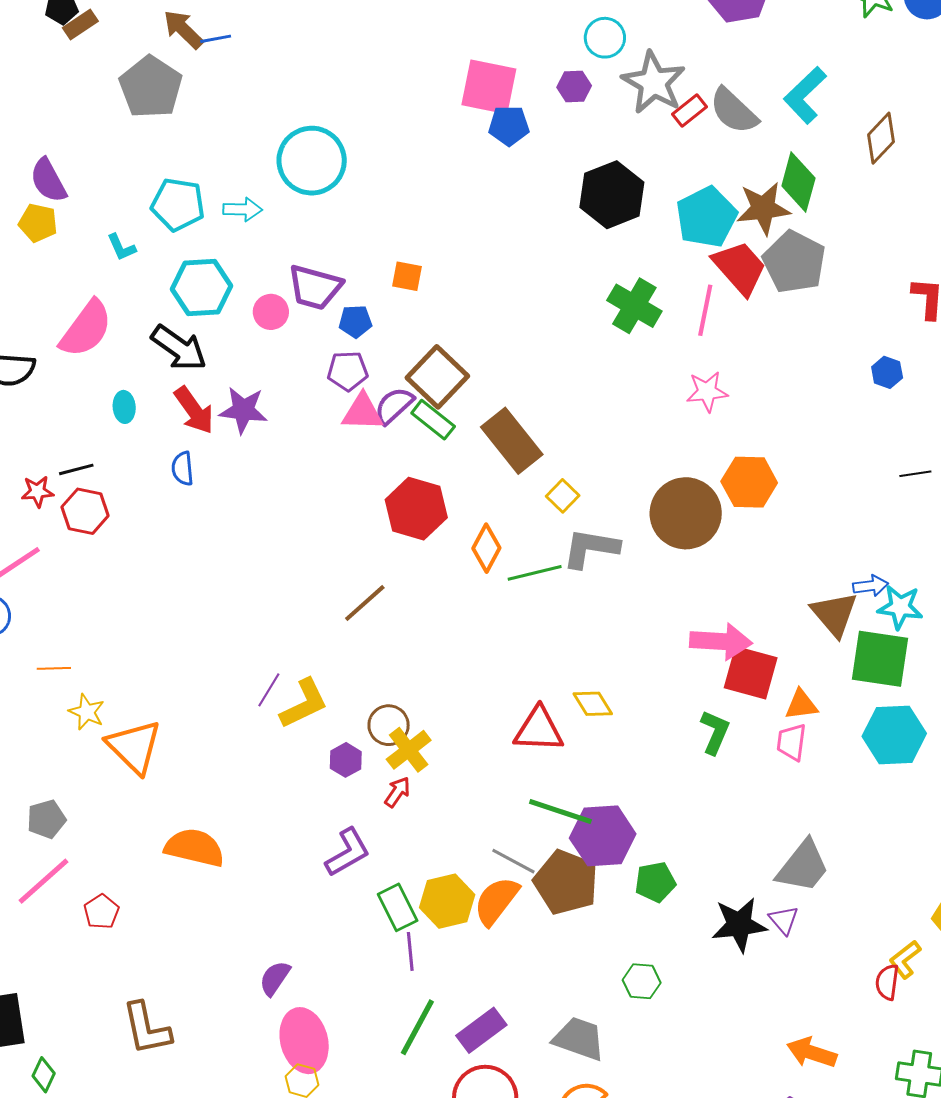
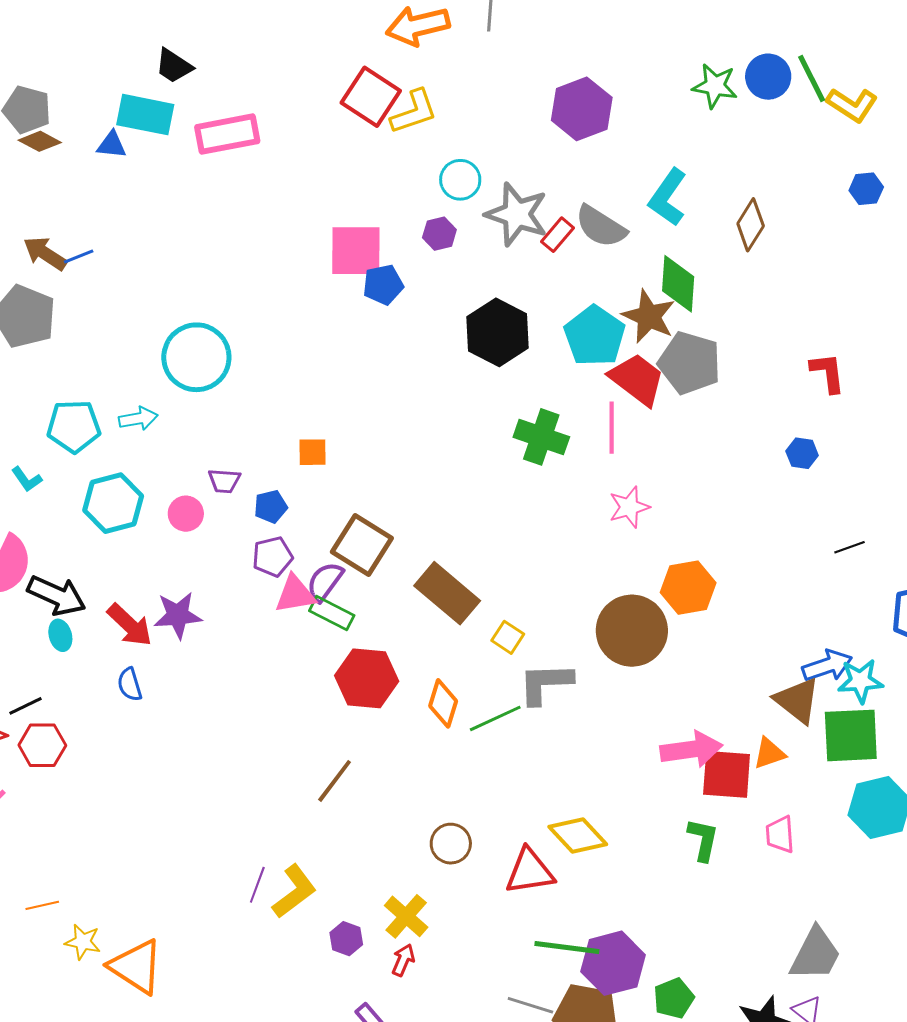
brown star: (763, 208) -> (649, 316), turned -30
purple trapezoid: (315, 287) -> (224, 481), size x0.6
black arrow: (179, 348) -> (57, 595), moved
green rectangle: (433, 420) -> (332, 613), moved
blue arrow: (871, 586) -> (827, 666), size x1.4
yellow diamond: (593, 704) -> (578, 835), size x1.4
orange triangle: (801, 705) -> (769, 753), moved
brown circle: (389, 725) -> (451, 844), moved

